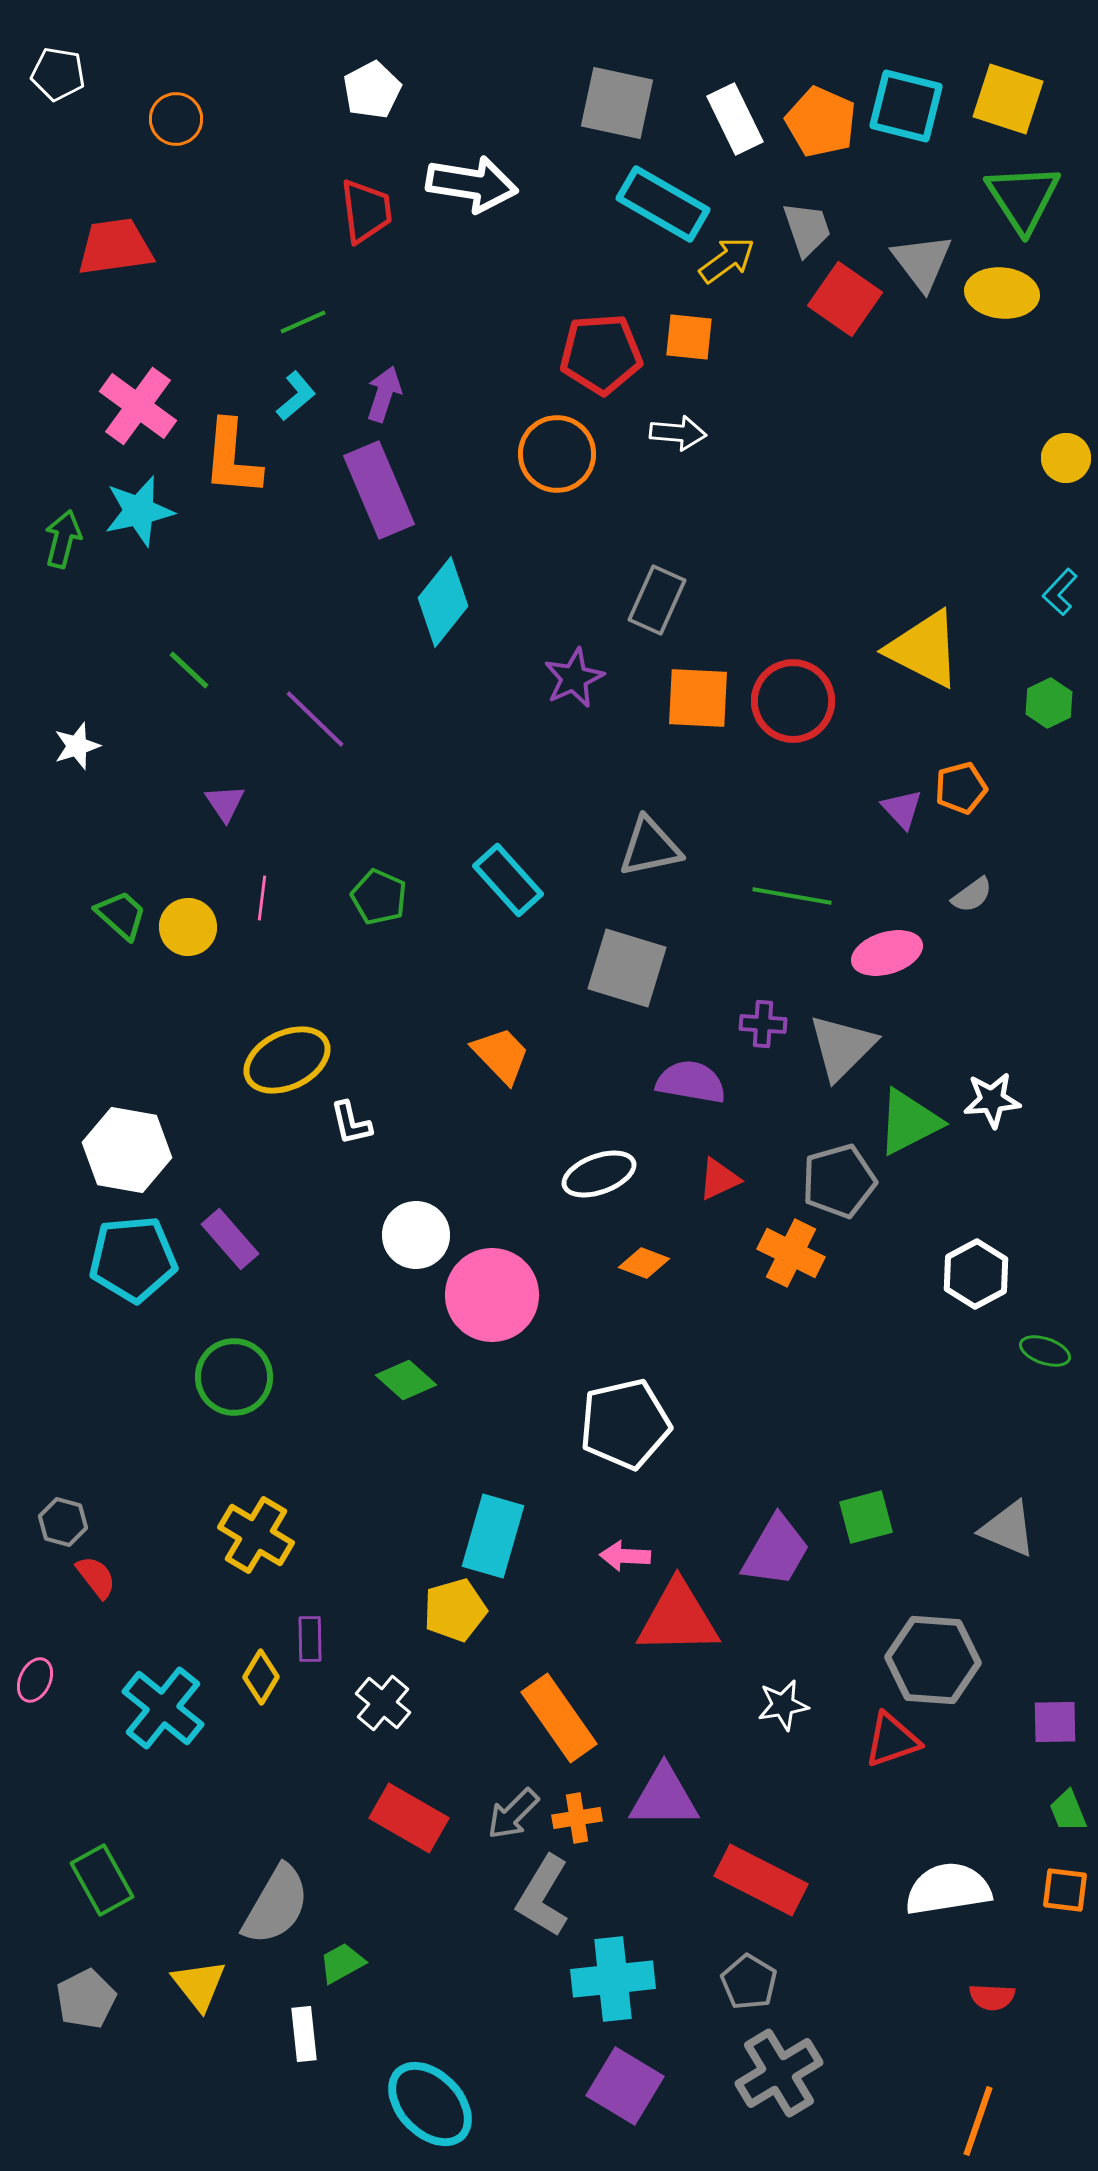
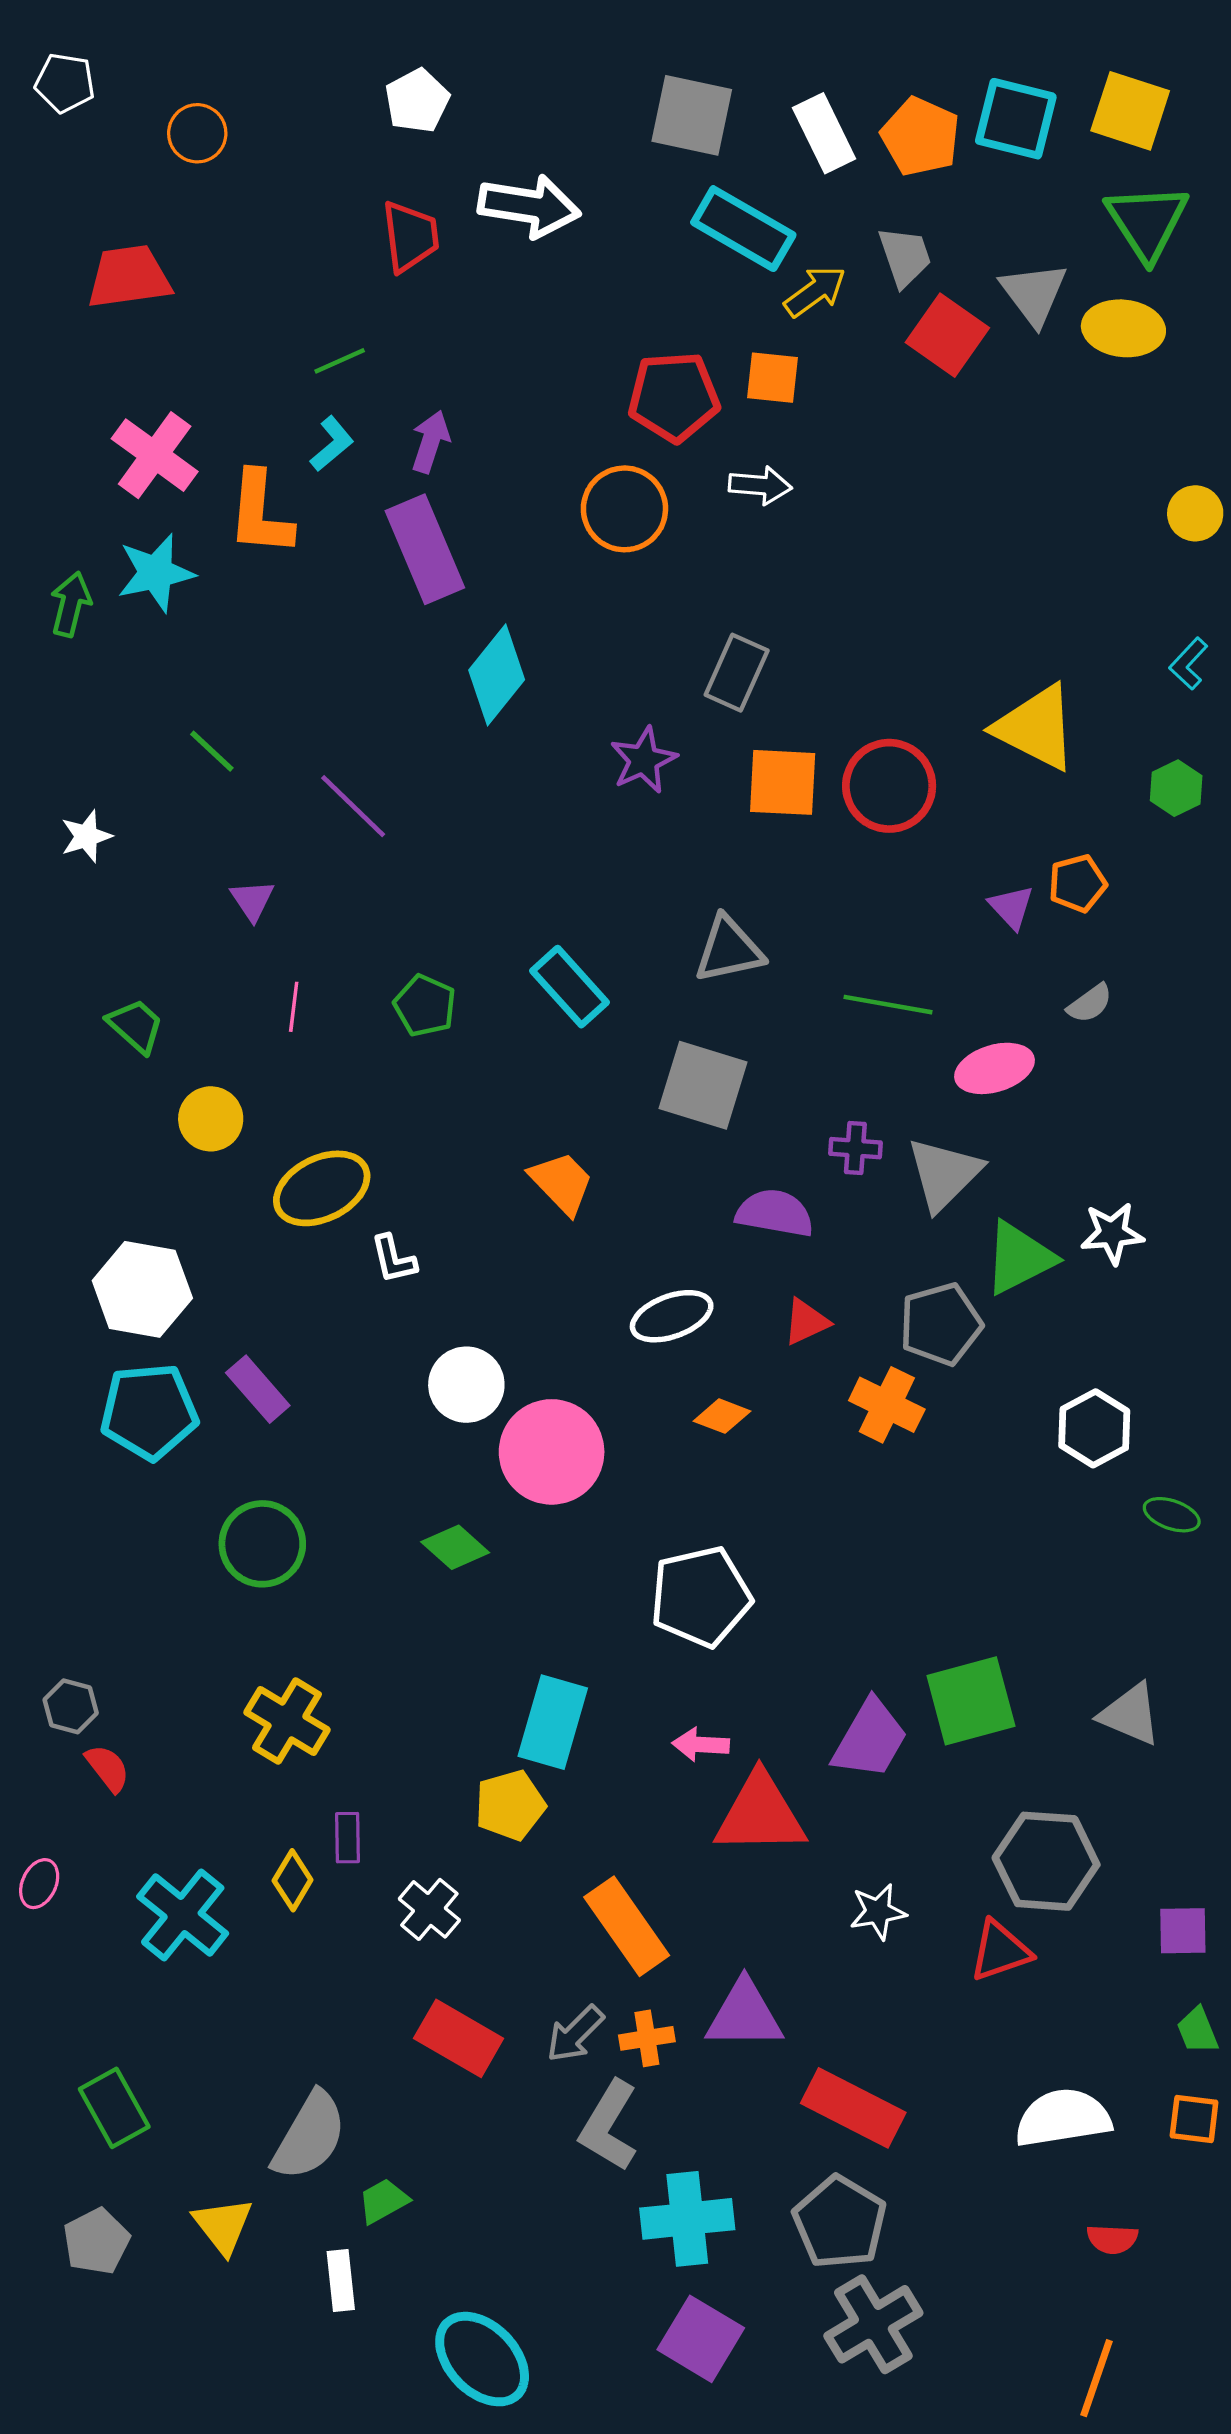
yellow circle: (188, 927) -> (211, 1119), moved
green square: (866, 1517) -> (971, 1701), size x1.5
gray pentagon: (749, 1982) -> (840, 2222), size x1.5

